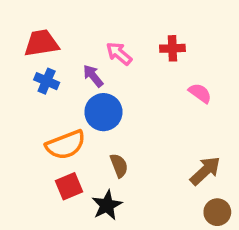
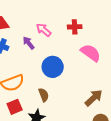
pink semicircle: (200, 93) -> (91, 53), size x1.5
blue circle: (103, 112) -> (53, 67), moved

